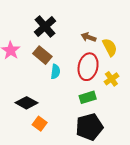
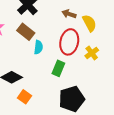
green rectangle: (88, 97) -> (58, 68), moved, turned -49

